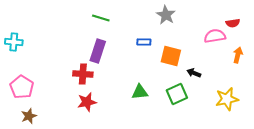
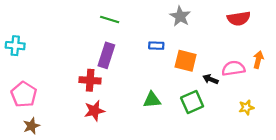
red semicircle: (233, 23) -> (239, 18), moved, size x1.5
pink semicircle: (215, 36) -> (233, 68), moved
yellow star: (227, 99) -> (246, 107), size x0.6

